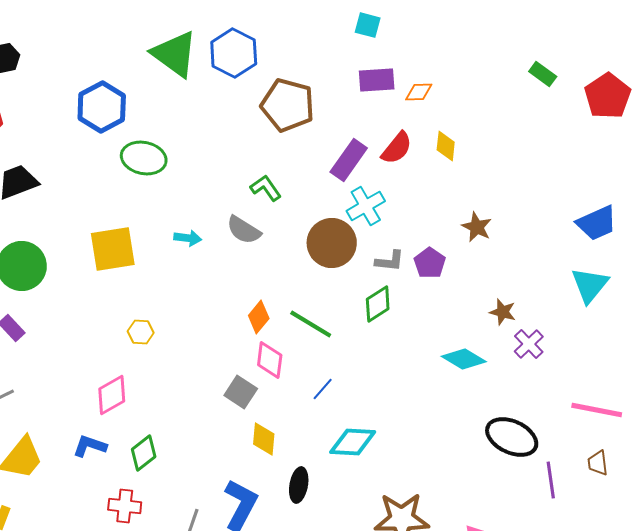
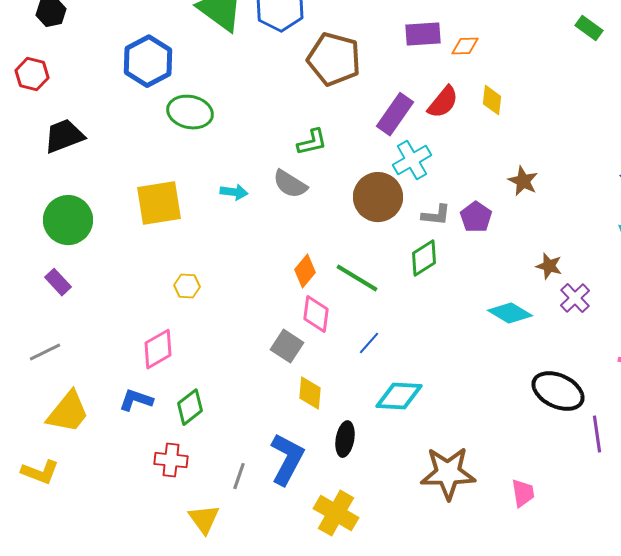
green L-shape: (266, 188) -> (312, 142), turned 112

